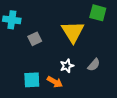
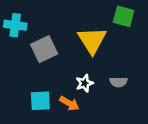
gray square: (35, 39) -> (44, 49), size x1.5
gray semicircle: (94, 65) -> (119, 82), turned 48

